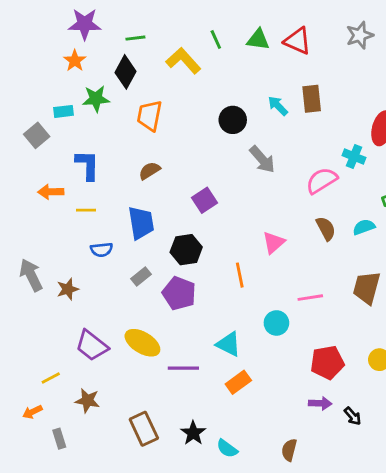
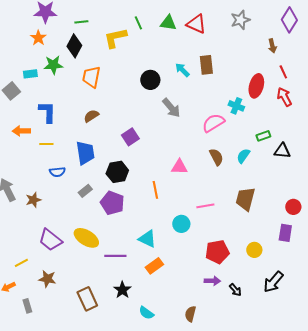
yellow L-shape: (183, 61) -> (115, 38), turned -60
cyan semicircle: (364, 227) -> (243, 156), turned -35
pink triangle: (274, 243) -> (179, 167), turned 42
black star: (193, 433) -> (122, 290), moved

